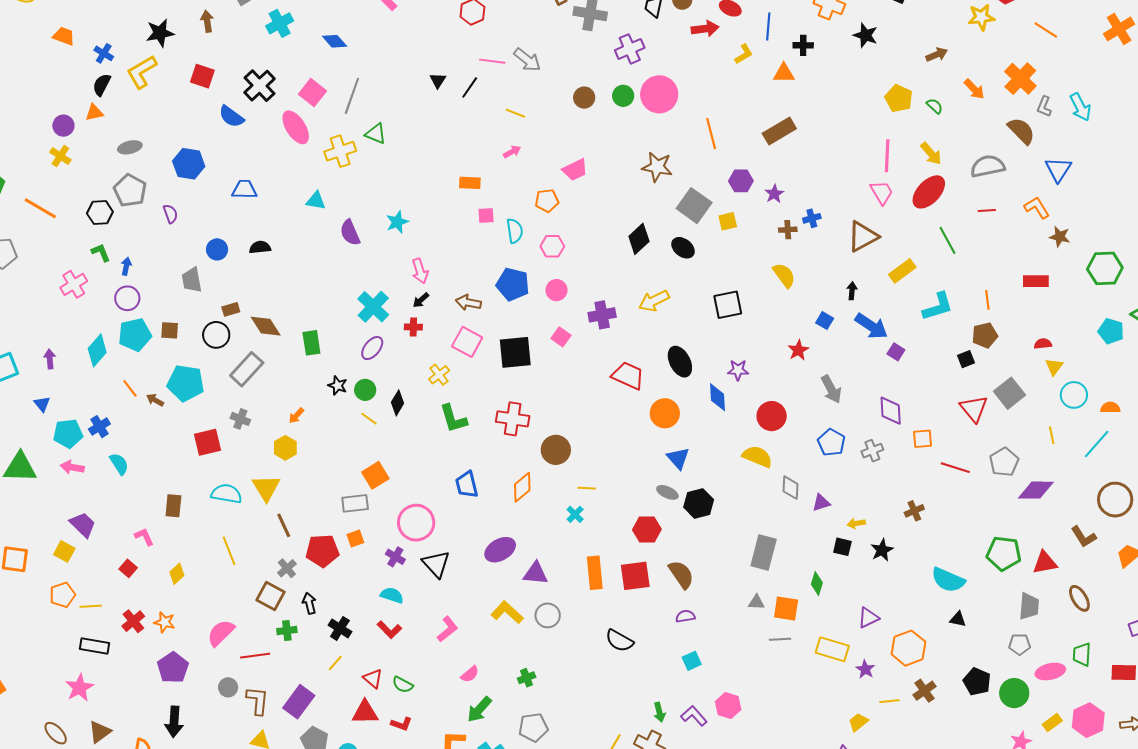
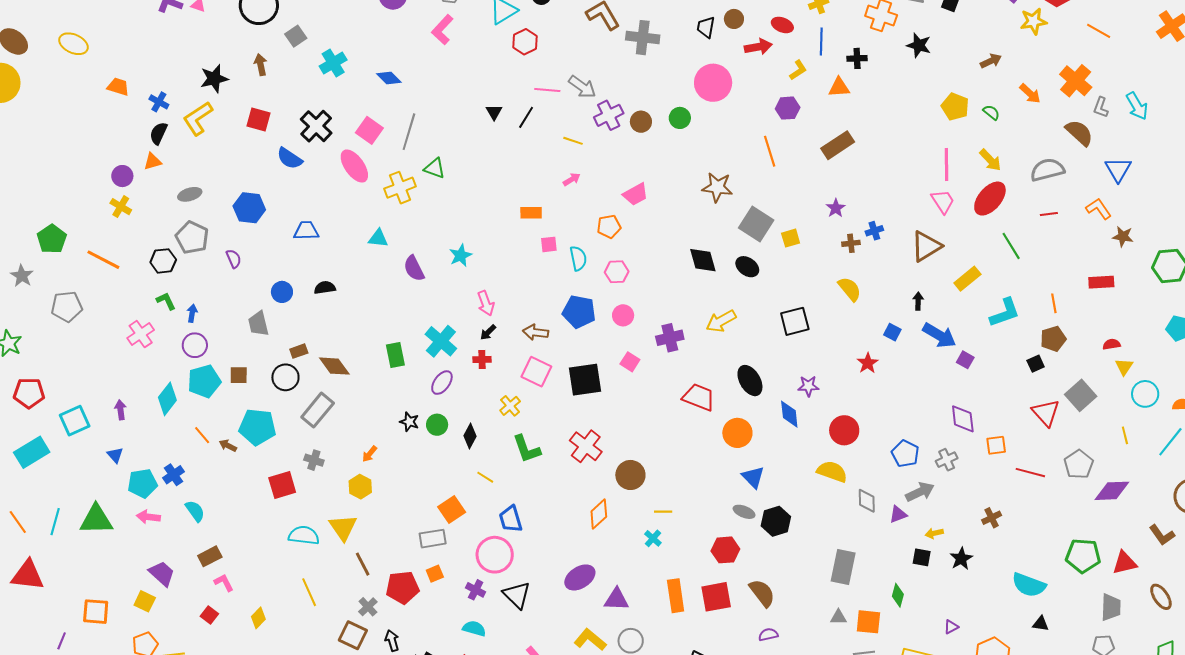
purple cross: (630, 49) -> (609, 115), moved
pink circle: (659, 94) -> (713, 83), moved
purple hexagon: (741, 181) -> (788, 108), moved
black diamond: (639, 239) -> (703, 260), turned -60
green rectangle: (311, 343) -> (395, 355), moved
gray arrow: (831, 389) -> (920, 492), moved, turned -84
yellow line: (369, 419) -> (485, 477), moved
red cross: (513, 419) -> (586, 446), turned 32
blue trapezoid: (467, 485) -> (511, 519), moved
brown rectangle: (173, 506) -> (210, 556), moved, turned 60
purple triangle: (868, 618) -> (951, 627), size x0.7

